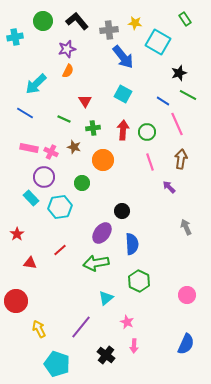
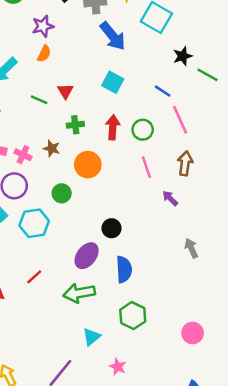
green line: (188, 95) -> (208, 75), moved
green line: (64, 119) -> (39, 100), moved

